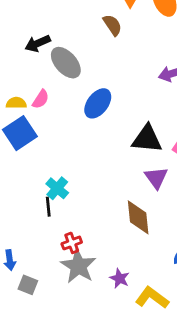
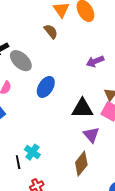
cyan cross: (57, 188) -> (32, 152), moved
brown diamond: (138, 217) -> (81, 164), turned 50

